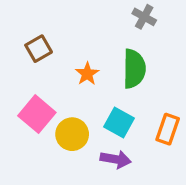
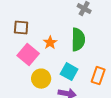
brown square: (39, 49) -> (21, 28), turned 35
pink square: (37, 114) -> (28, 55), moved

